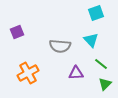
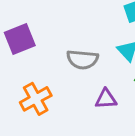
purple square: (17, 32) -> (20, 39), size x1.5

